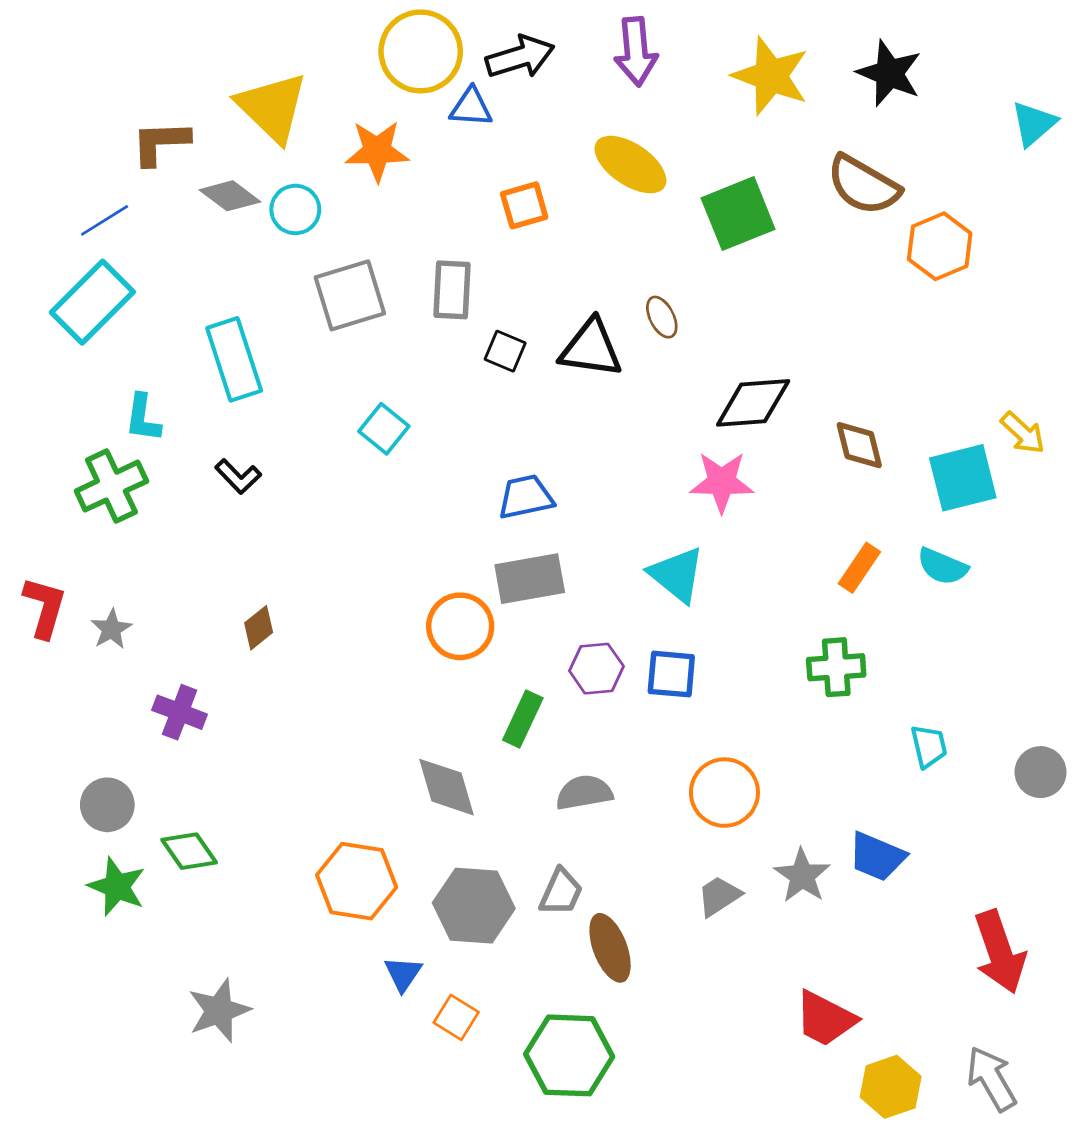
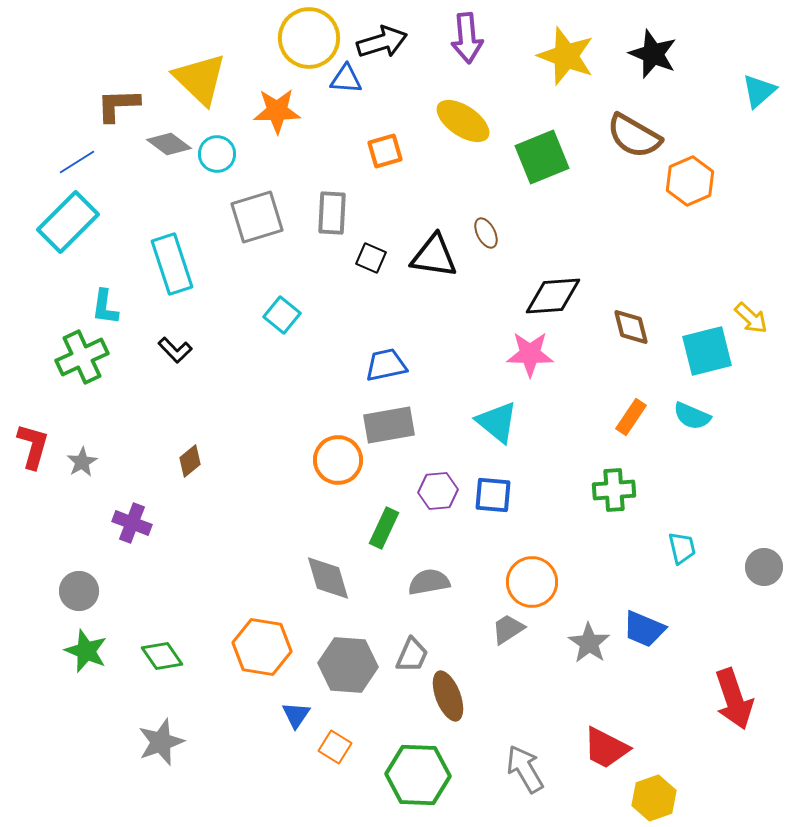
green diamond: (189, 851) -> (162, 656), moved
gray trapezoid: (719, 896) -> (508, 629), moved
gray arrow: (991, 1079) -> (525, 769), moved

